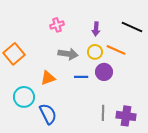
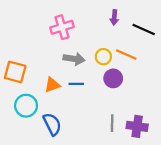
pink cross: (57, 25) -> (62, 27), size x1.5
purple arrow: (96, 29) -> (114, 17), moved
orange square: (14, 54) -> (15, 72), moved, turned -35
blue line: (81, 77) -> (76, 84), moved

